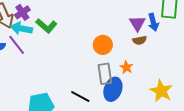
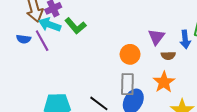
purple triangle: (137, 23) -> (156, 37), moved
orange star: (126, 67) -> (164, 82), moved, size x1.5

